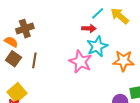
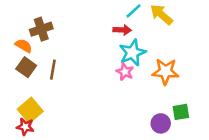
pink star: (80, 62) -> (125, 72), moved, size x0.6

